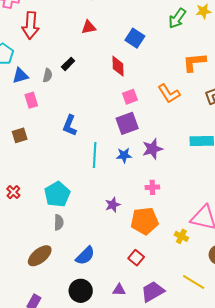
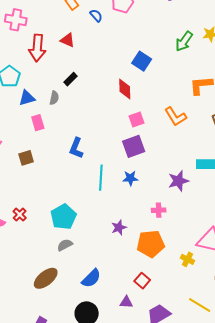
red triangle: (89, 27) -> (68, 40), moved, turned 35
black rectangle: (68, 64) -> (71, 79), moved
purple star: (152, 149) -> (178, 181), moved
gray semicircle: (59, 222) -> (65, 245), turned -119
purple triangle: (119, 290) -> (126, 302), moved

